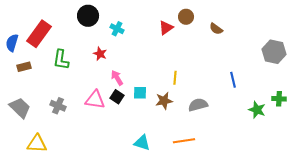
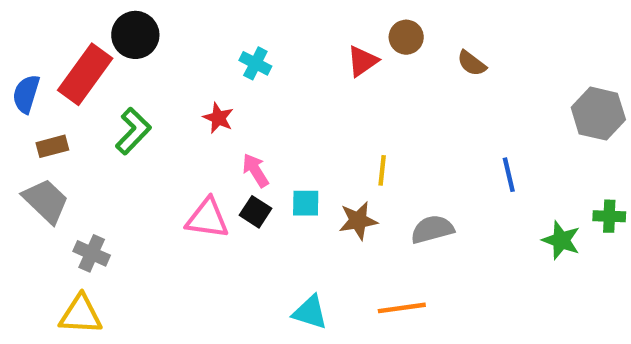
black circle: (88, 16) -> (135, 35), moved
green L-shape: (61, 60) -> (133, 131), turned -145
gray cross: (58, 106) -> (92, 253), moved
gray trapezoid: (20, 108) -> (46, 201), moved

